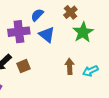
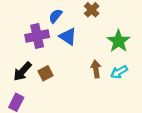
green star: (83, 32) -> (119, 41), moved

